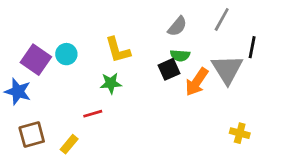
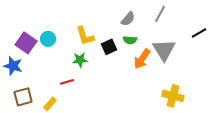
black line: (252, 47) -> (199, 33), moved, turned 49
black square: (169, 69) -> (109, 47), moved
yellow cross: (240, 133) -> (173, 96), size x1.5

